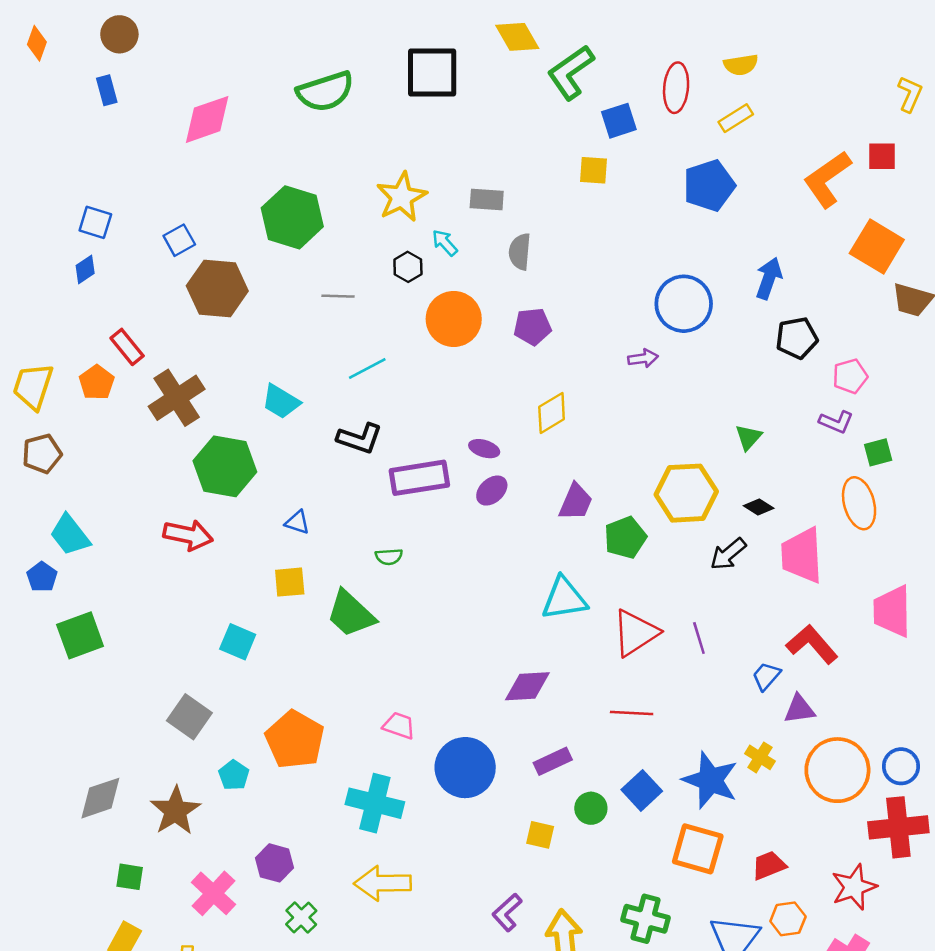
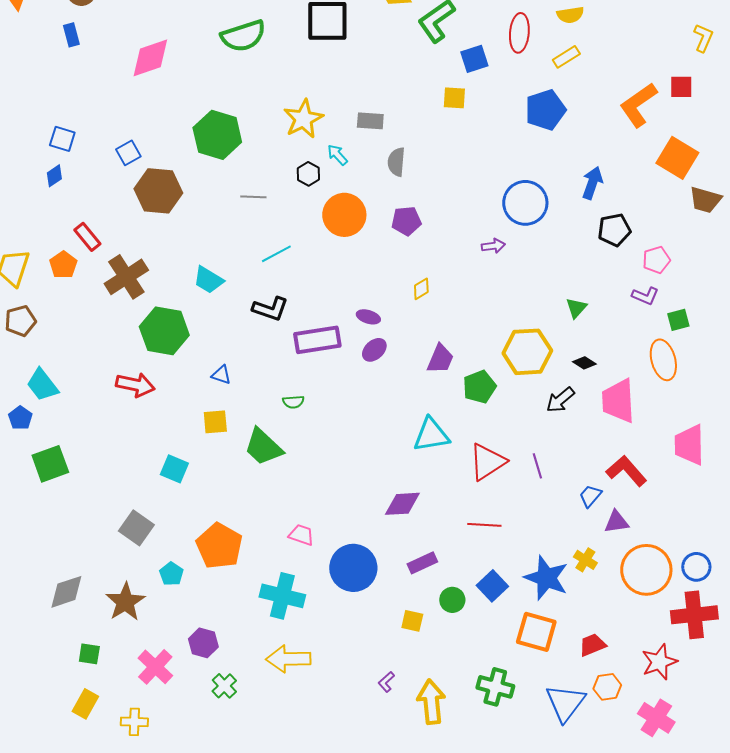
yellow diamond: (552, 413) -> (421, 289), size x0.7
purple L-shape: (507, 912) -> (386, 682), size x0.7

